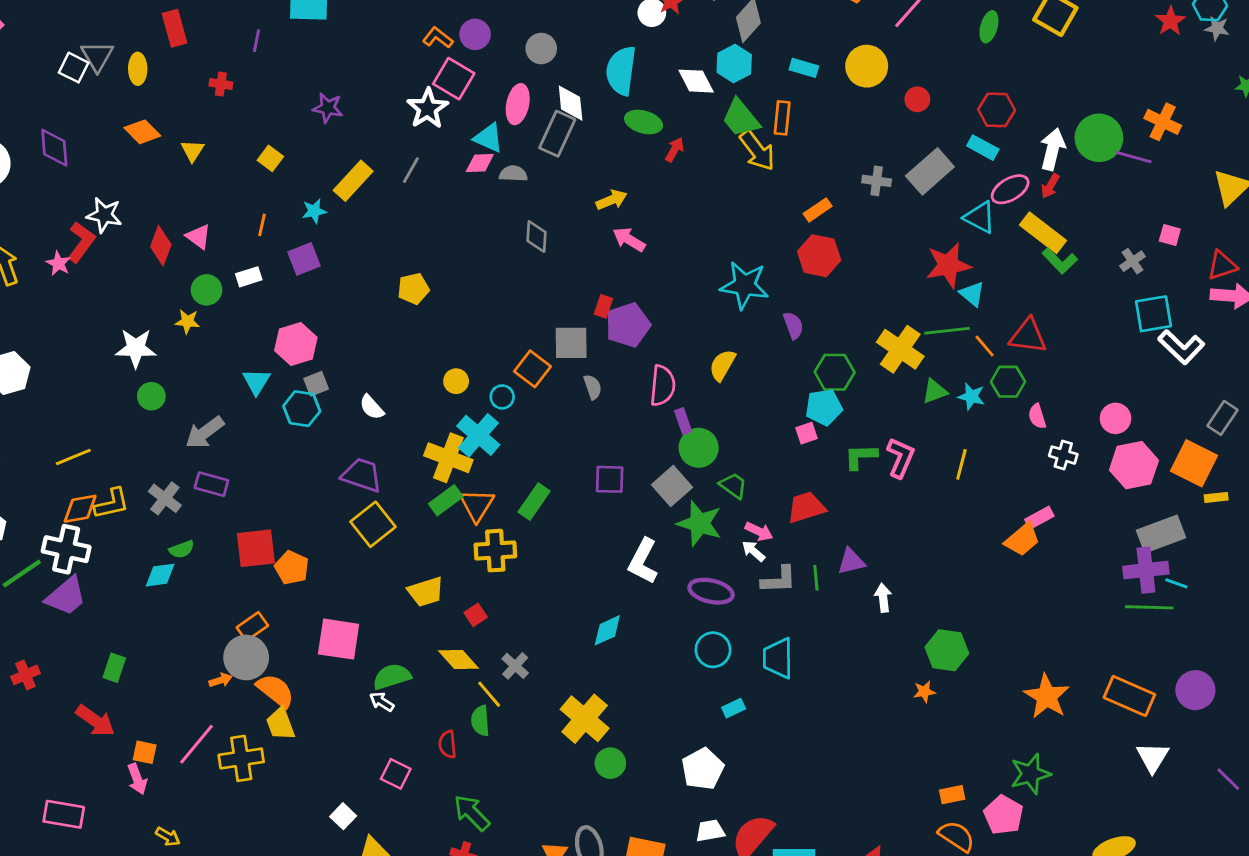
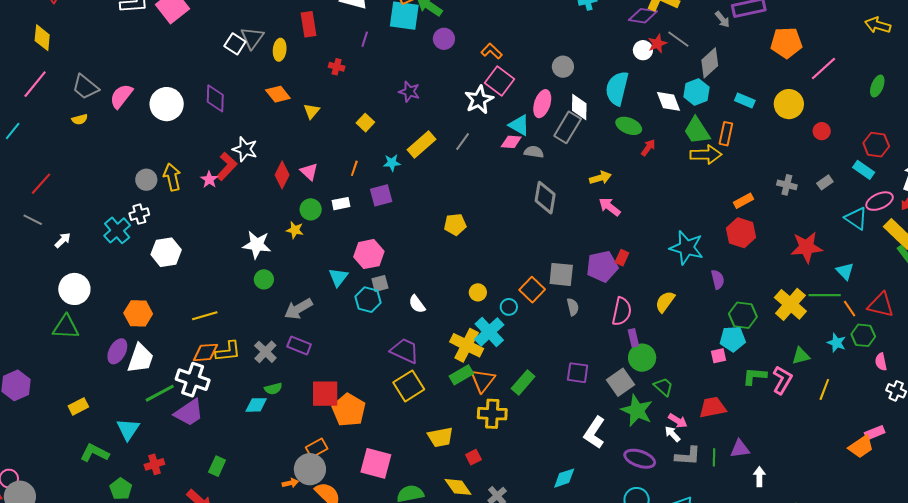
purple circle: (475, 34) -> (444, 39), moved
yellow arrow: (757, 151) -> (706, 155), turned -60
gray rectangle: (930, 171) -> (825, 182), size x0.5
gray diamond: (536, 236) -> (545, 198), size x1.4
red star: (948, 265) -> (807, 247), moved
red rectangle: (603, 306) -> (622, 258), moved
green triangle: (935, 391) -> (801, 356), moved
orange pentagon: (292, 568) -> (349, 410), size x1.4

